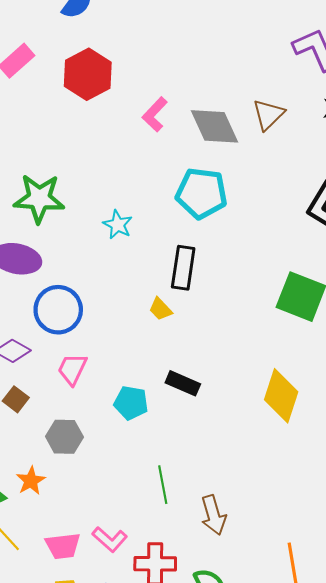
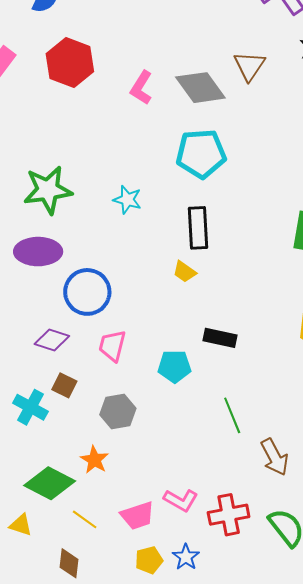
green line: (163, 485) -> (232, 415), moved

